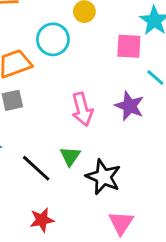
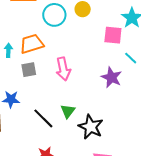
cyan circle: (53, 39) -> (54, 15), moved
pink arrow: (82, 109) -> (63, 69), moved

